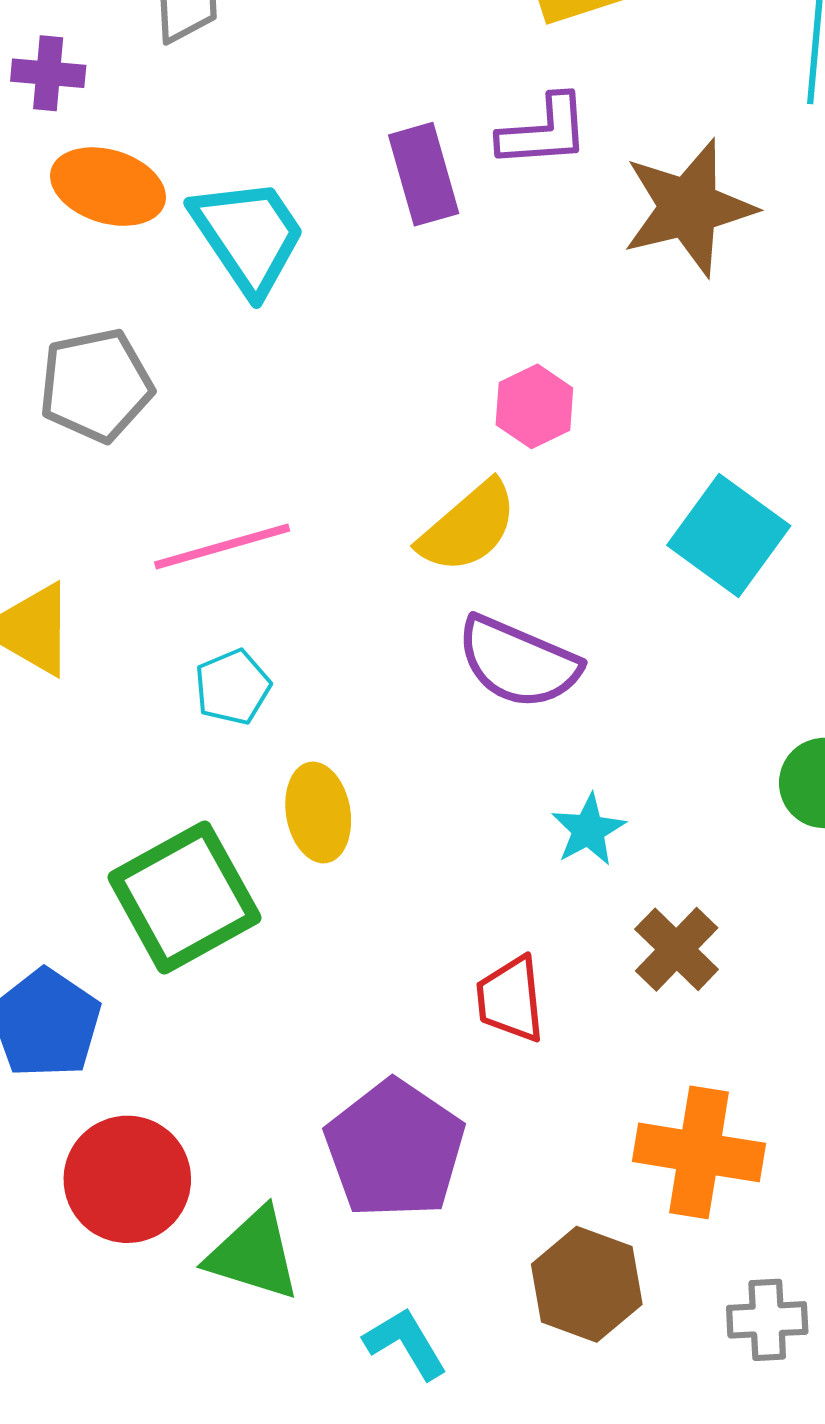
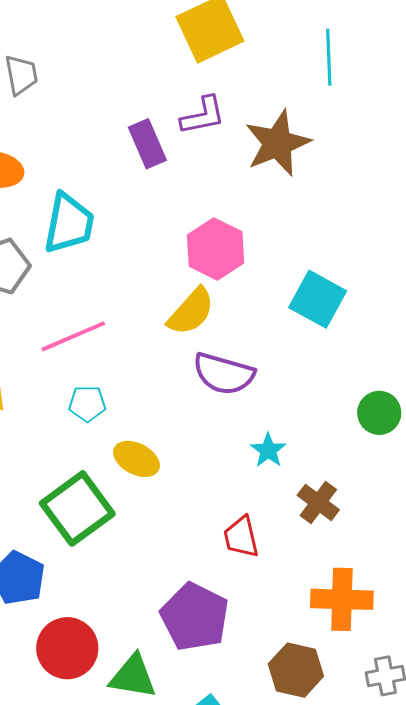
cyan trapezoid: (248, 236) -> (69, 223), moved, turned 52
pink hexagon: (534, 406) -> (216, 249), size x1.5
cyan pentagon: (233, 687) -> (87, 404), turned 30
yellow ellipse: (318, 813) -> (136, 459), turned -45

